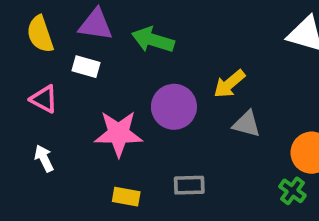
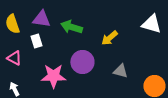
white rectangle: (86, 67) -> (36, 41), turned 56
yellow arrow: (229, 84) -> (109, 38), moved

